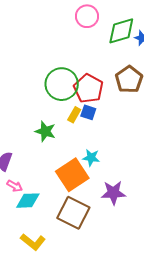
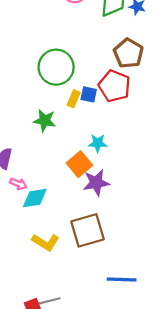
red pentagon: (88, 88) -> (114, 86), moved
orange square: (72, 175) -> (79, 164), size x0.7
purple star: (113, 193) -> (96, 183), moved
brown square: (73, 213) -> (87, 230), moved, turned -36

